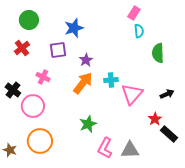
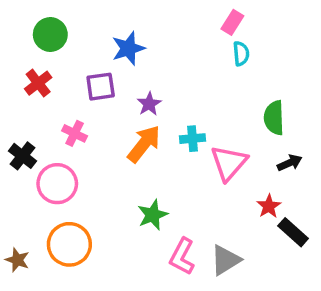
green semicircle: (158, 53) -> (274, 118), moved
gray triangle: (130, 150) -> (225, 260), turned -30

